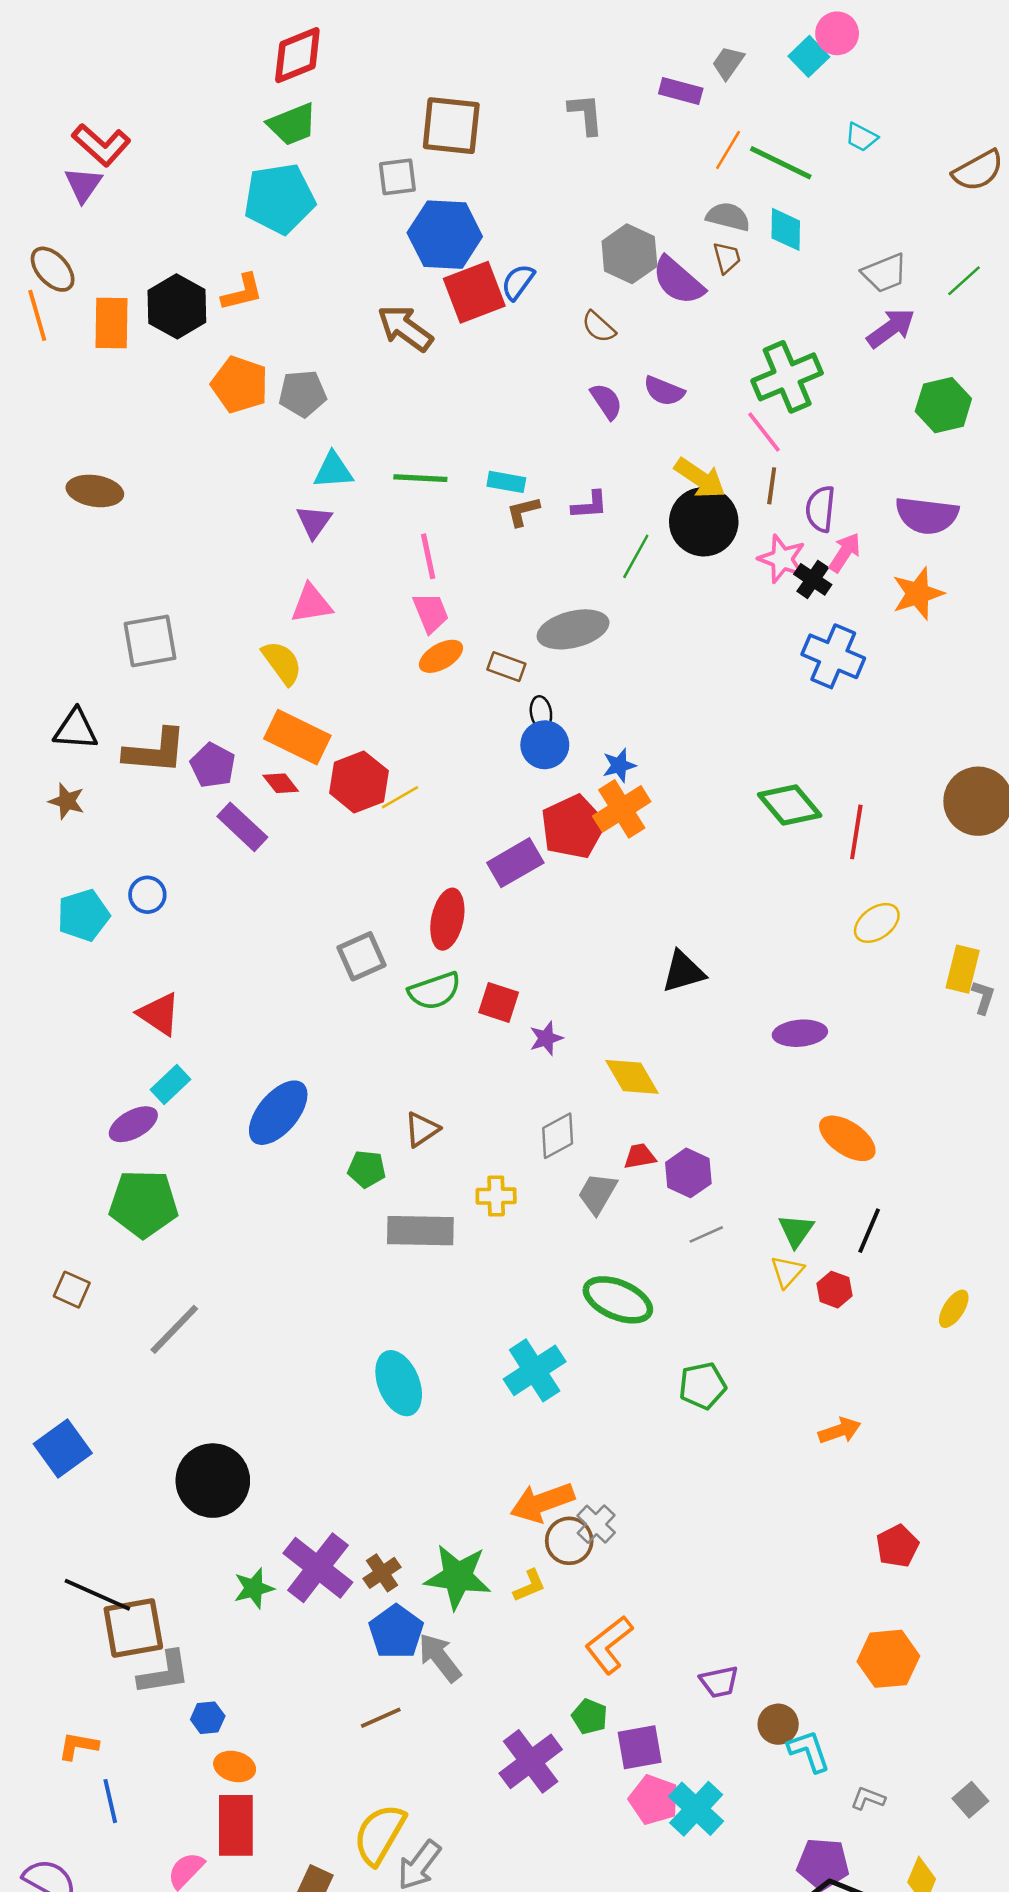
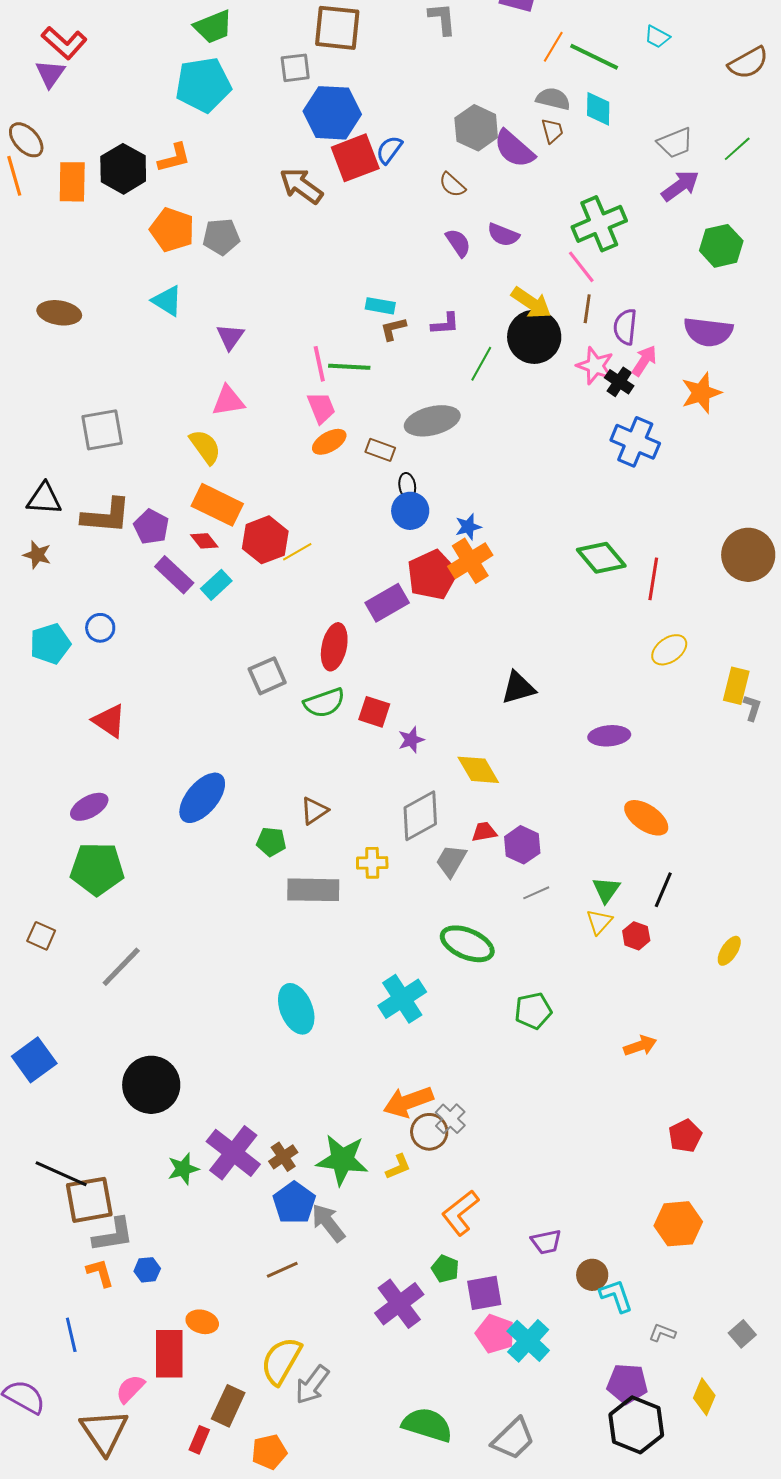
cyan triangle: (333, 470) -> (167, 301), moved, turned 36
green line: (420, 478) -> (349, 367), moved
cyan rectangle: (170, 1084) -> (216, 585), moved
gray diamond: (558, 1136) -> (420, 816), size x1.4
orange L-shape: (78, 1746) -> (100, 1273), moved, turned 64
orange ellipse: (235, 1766) -> (202, 1322), moved

